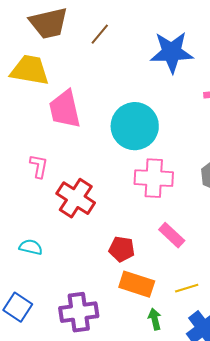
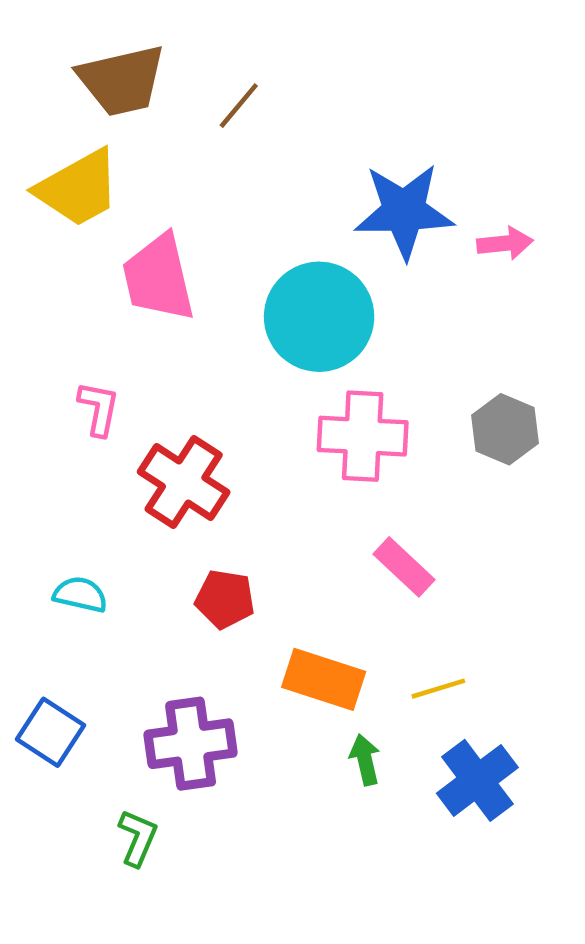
blue star: (172, 52) -> (404, 211), moved
yellow trapezoid: (30, 70) -> (78, 188), turned 141
red pentagon: (122, 249) -> (225, 599), moved

